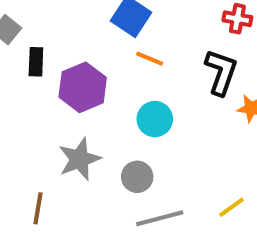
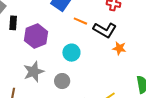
orange line: (150, 59) -> (80, 21), moved
black L-shape: (221, 72) -> (105, 30), turned 100

